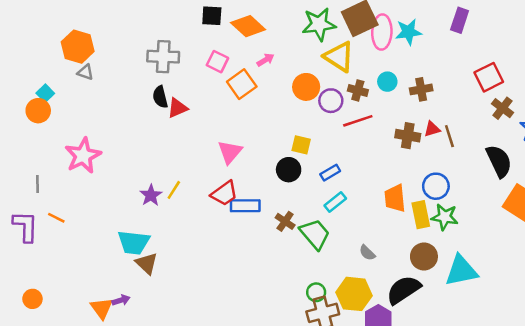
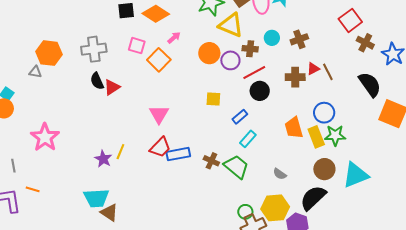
orange hexagon: (78, 47) -> (49, 53), moved
black circle: (289, 170) -> (260, 91), moved

